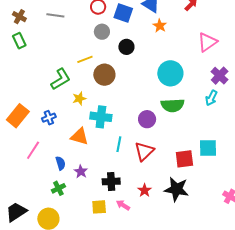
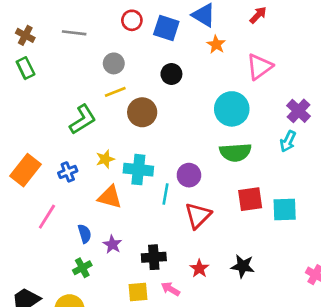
gray circle: (102, 32) -> (114, 63), moved
pink triangle: (207, 42) -> (259, 67), moved
yellow star: (79, 99) -> (105, 159), moved
purple circle: (147, 119) -> (189, 175), moved
cyan line: (119, 144) -> (165, 194), moved
red square: (184, 159) -> (250, 199), moved
black star: (176, 189) -> (243, 266), size x0.7

